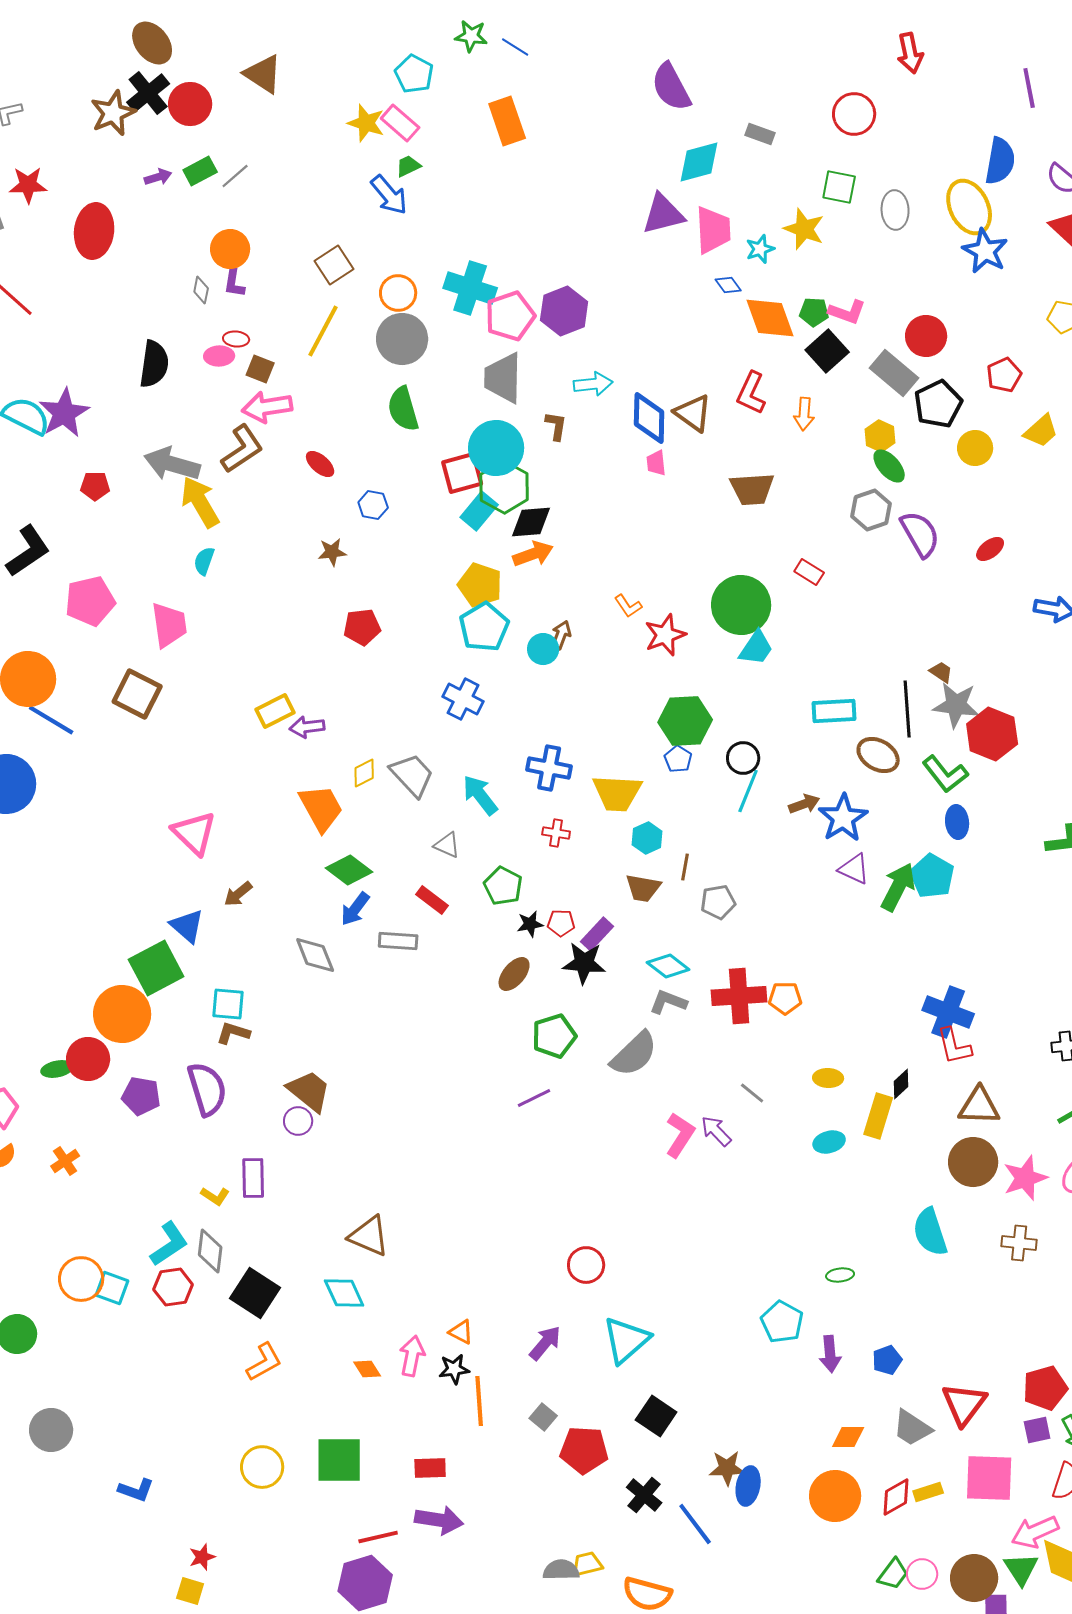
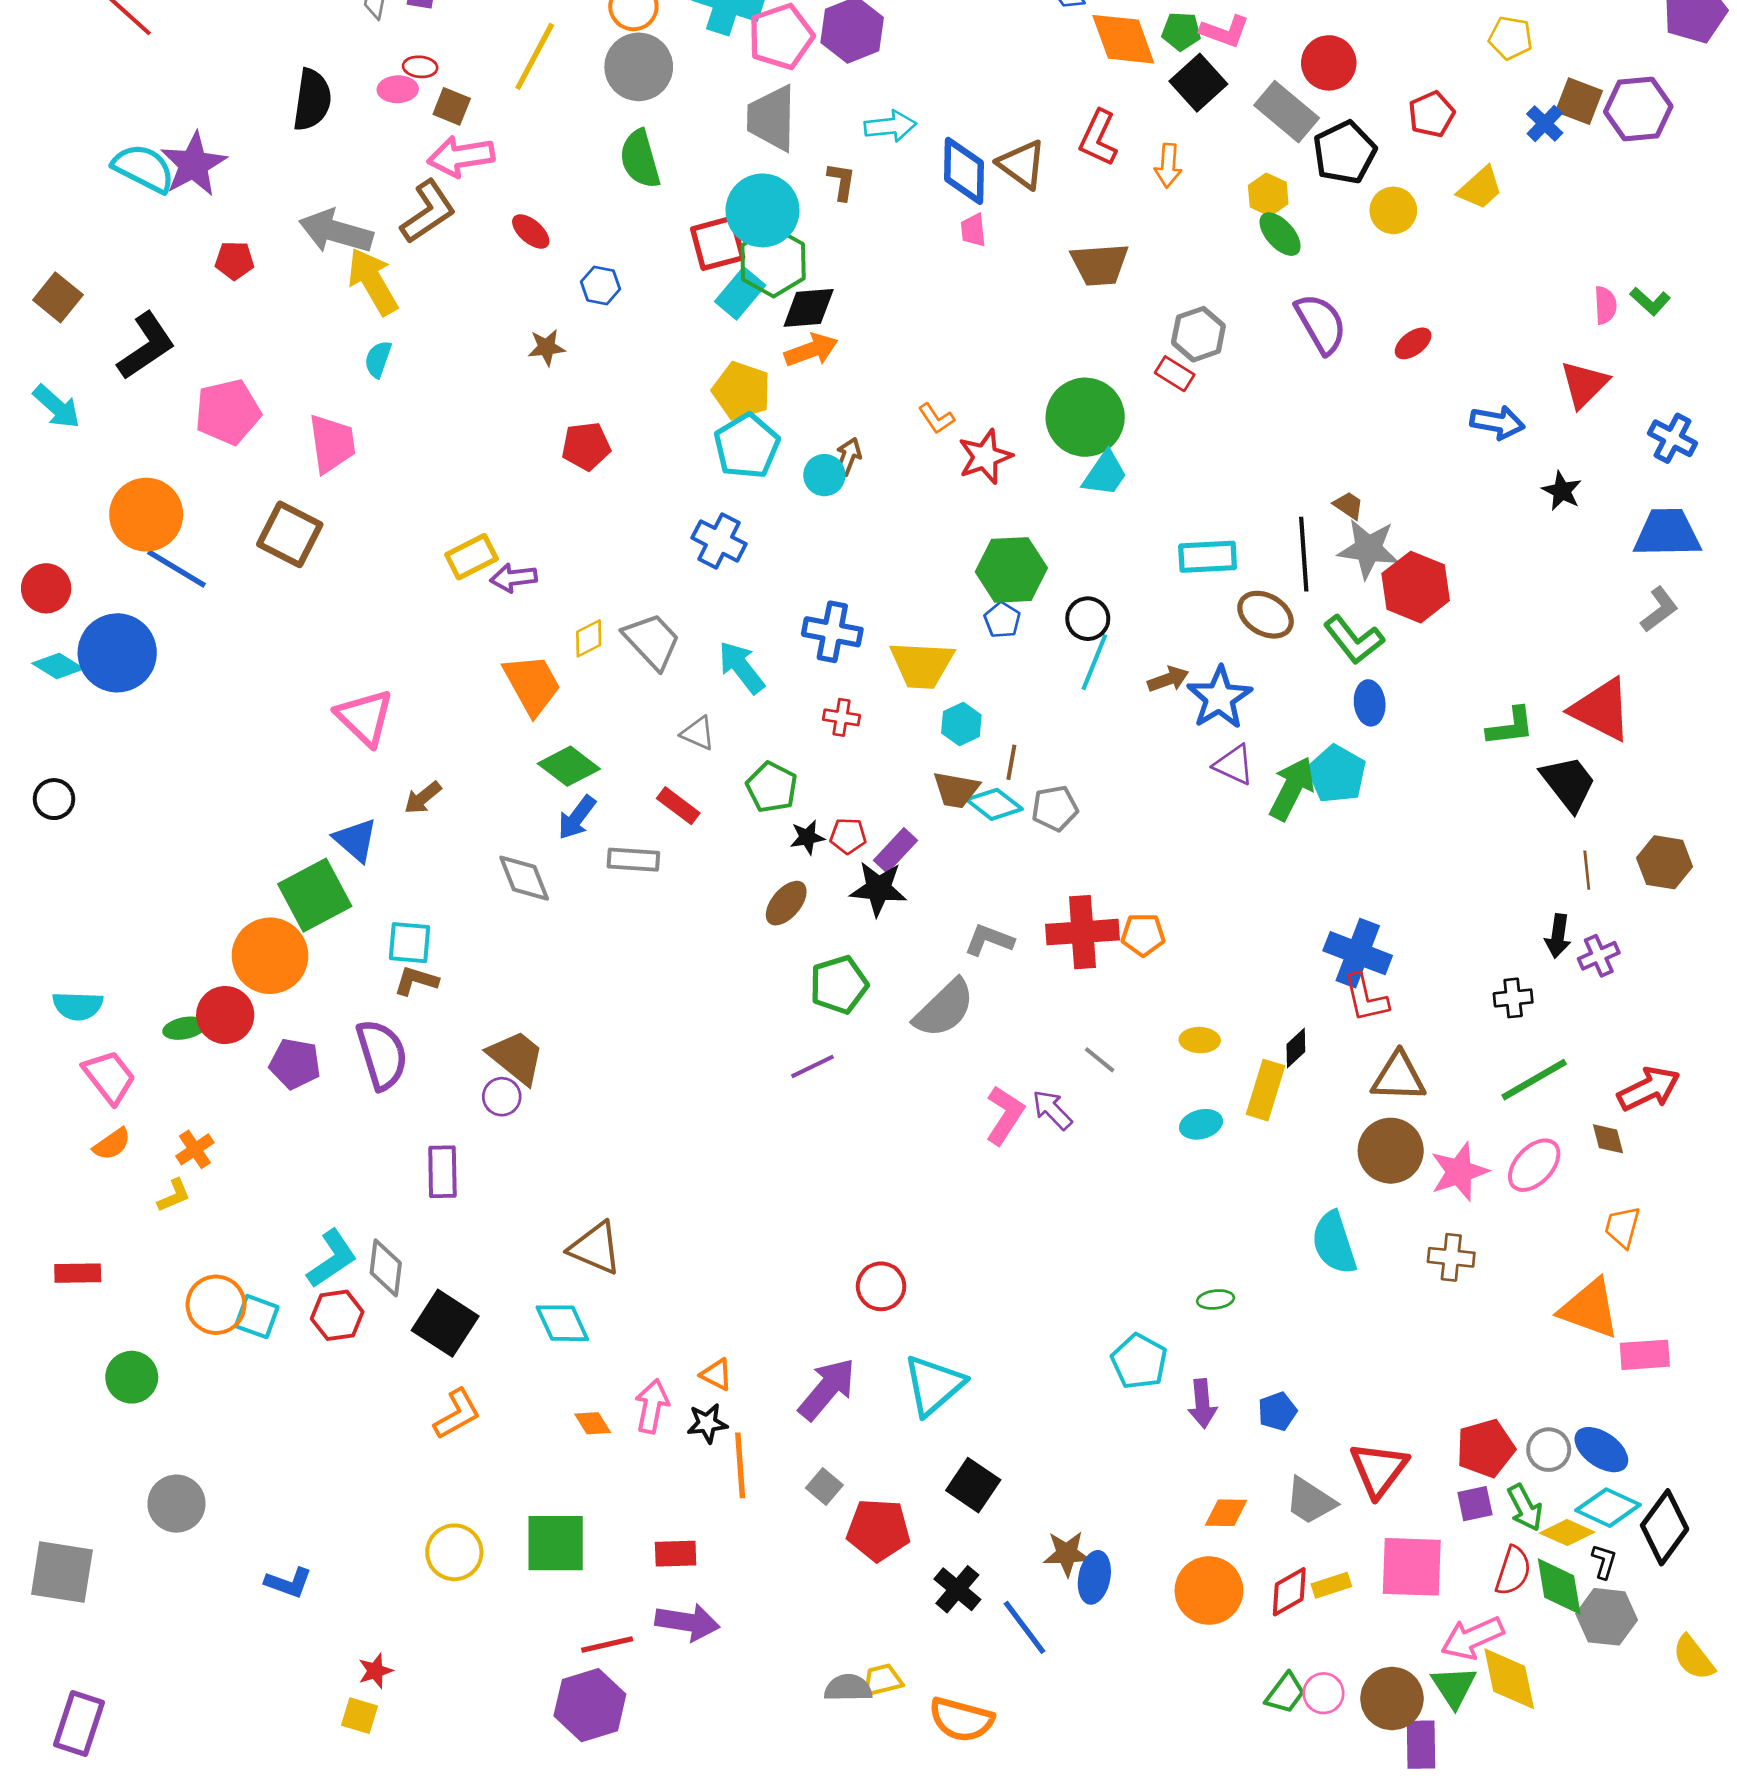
gray hexagon: (871, 510) -> (1198, 334), moved
cyan diamond: (668, 966) -> (994, 804), moved
yellow L-shape: (215, 1196) -> (174, 1195), moved, turned -56
purple arrow: (545, 1343) -> (827, 1389), size x1.4

